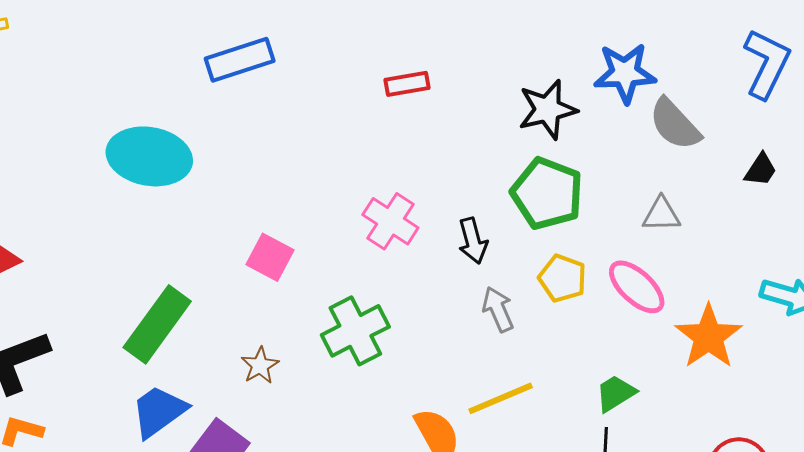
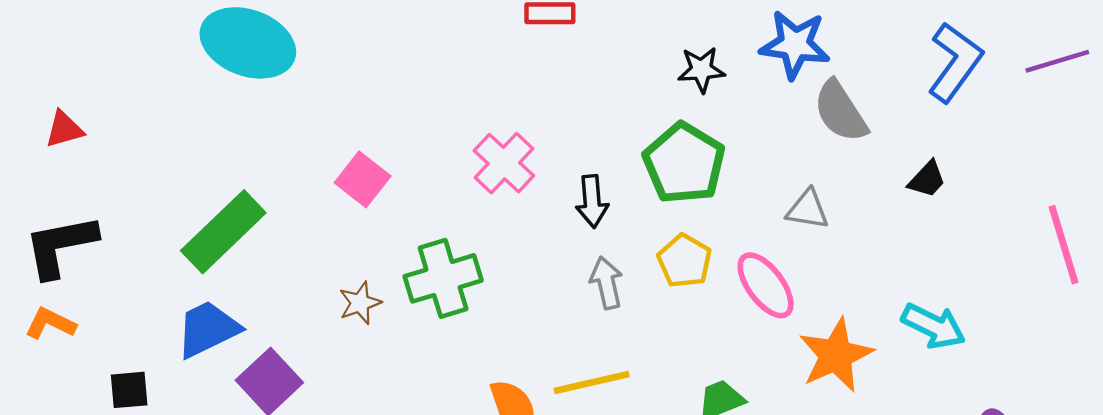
black star: (548, 109) -> (701, 70), size x0.7
brown star: (260, 366) -> (360, 303), moved

